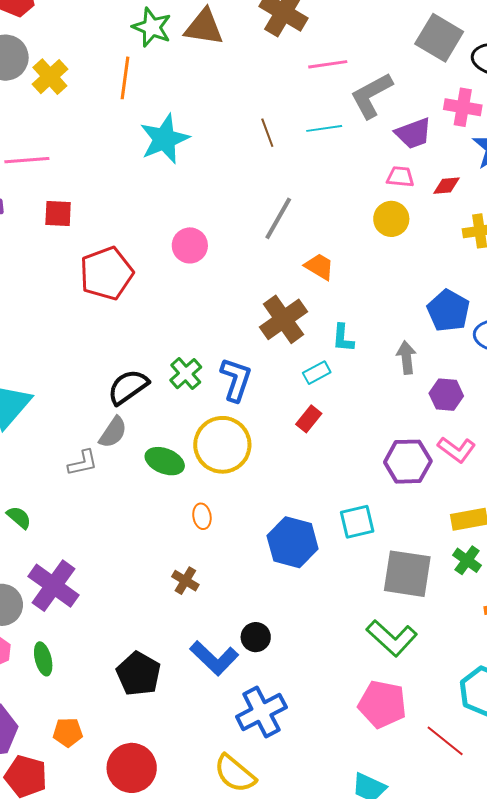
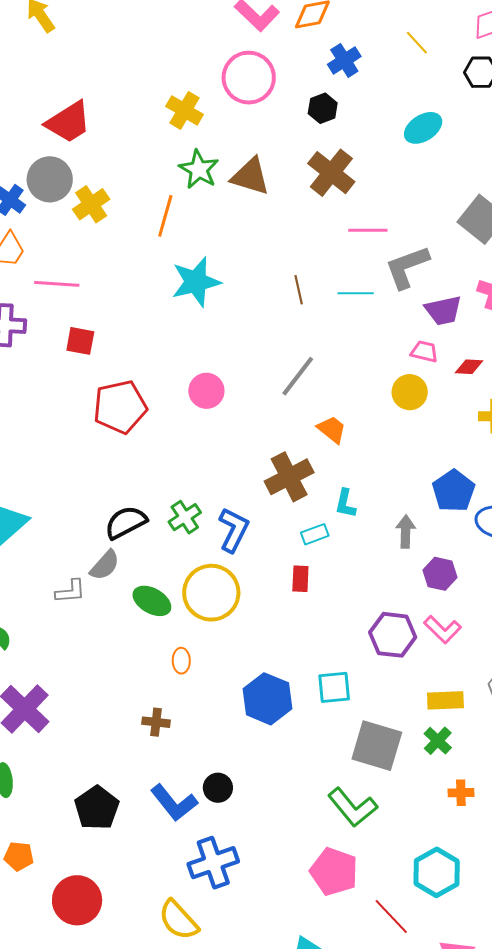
red rectangle: (309, 419) -> (300, 579), turned -44
brown cross: (185, 581) -> (156, 722), turned -32

